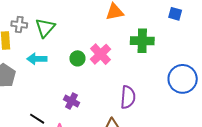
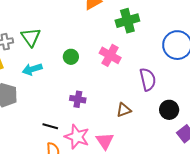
pink cross: (101, 54) -> (110, 55), moved
purple semicircle: (128, 97) -> (148, 79), moved

